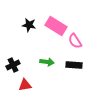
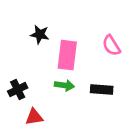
pink rectangle: (56, 26) -> (67, 55), moved, turned 65
pink semicircle: (75, 41) -> (111, 45), moved

